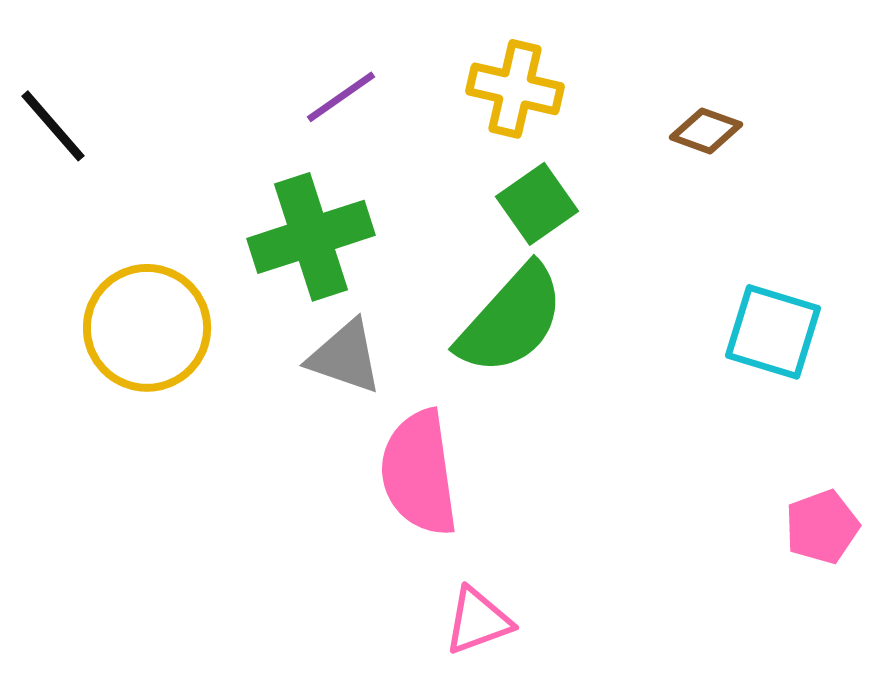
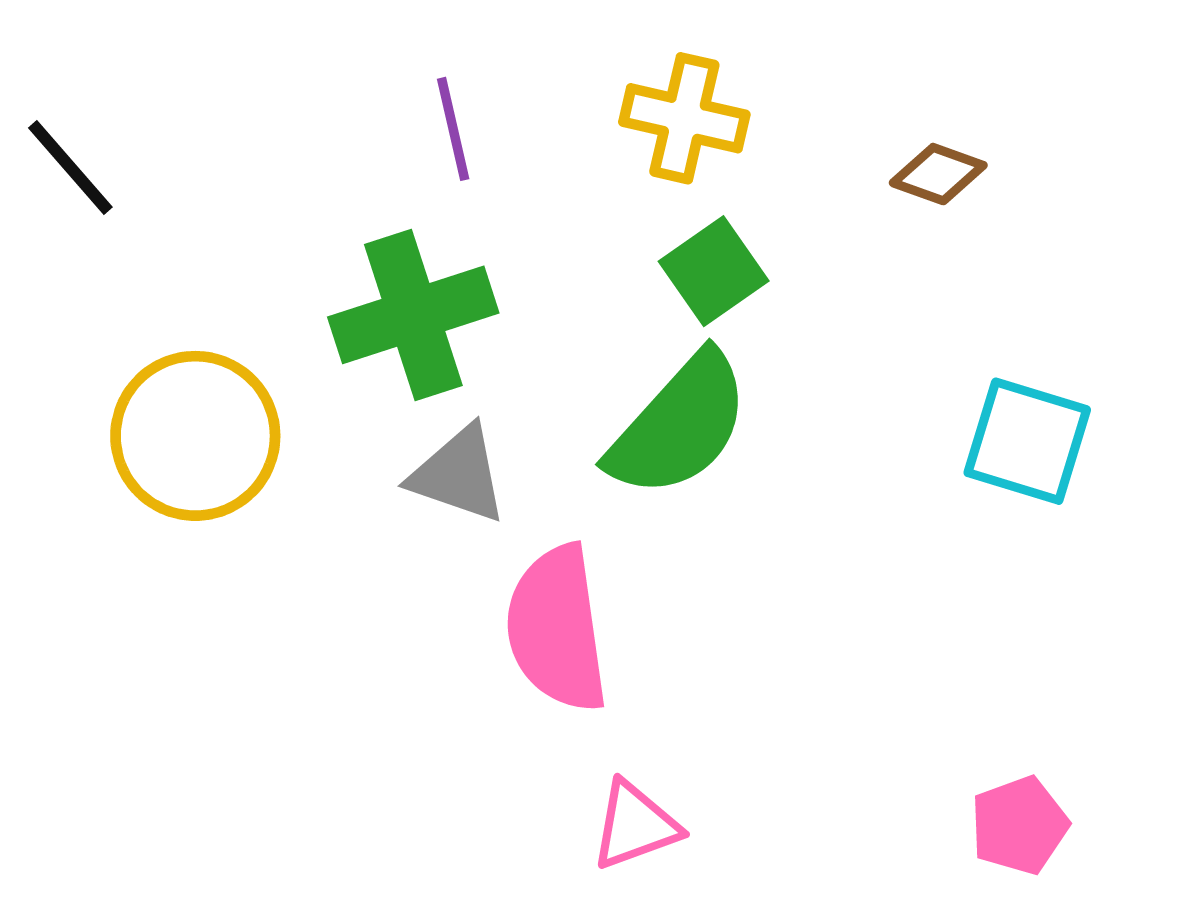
purple line: (341, 97) -> (453, 129), turned -68
pink pentagon: (822, 527) -> (1019, 825), moved

